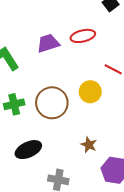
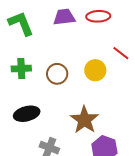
brown circle: (52, 103) -> (57, 74), size x0.7
brown star: (89, 145) -> (84, 120), size x1.8

